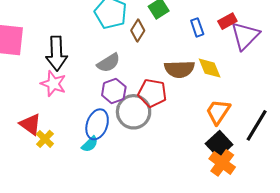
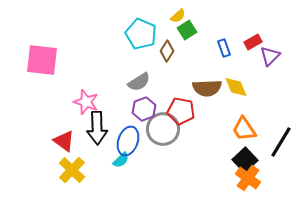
purple triangle: (245, 36) -> (270, 56), size x0.7
black arrow: (56, 53) -> (97, 128), moved
orange trapezoid: (218, 112) -> (244, 129), turned -68
yellow cross: (45, 139) -> (72, 170), moved, size x1.5

